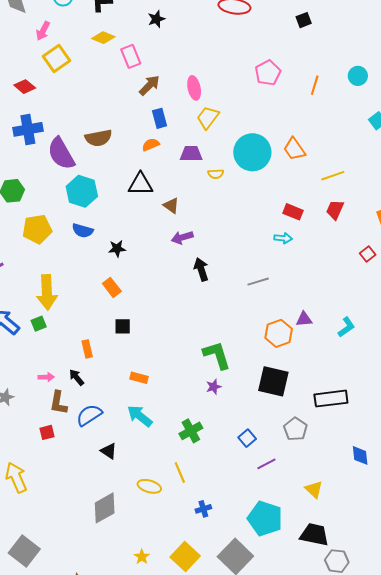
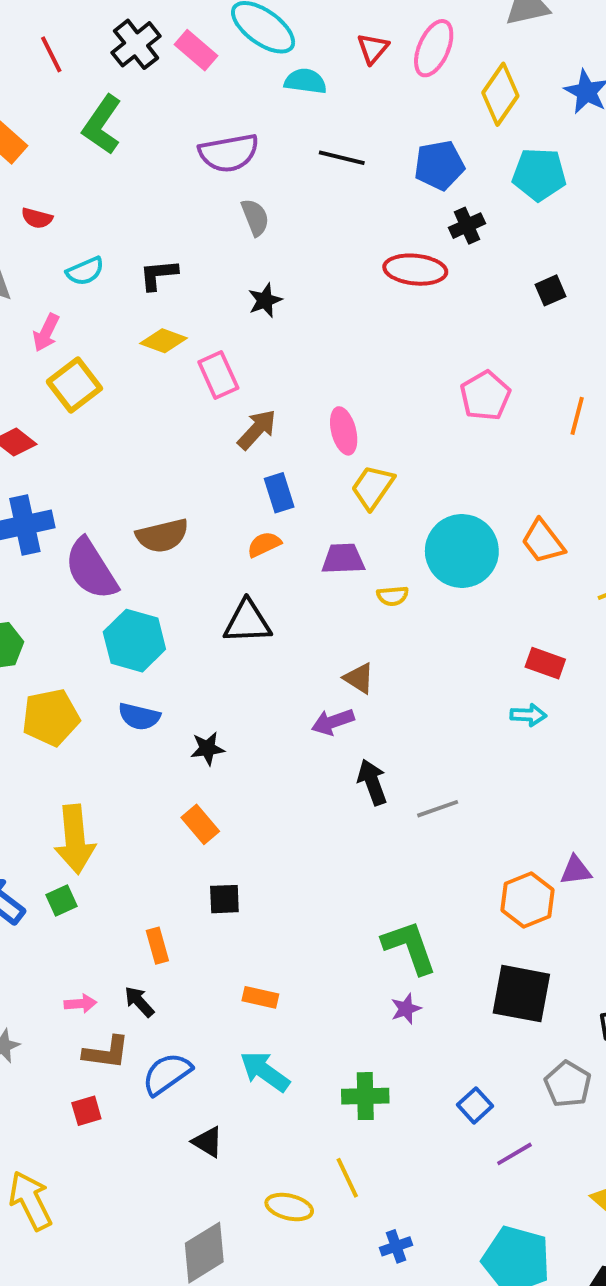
brown triangle: (171, 206) -> (359, 678), moved
gray line: (258, 282) -> (438, 809), moved
brown L-shape: (58, 403) -> (106, 1052), turned -90
green cross: (191, 431) -> (365, 1096), turned 30

